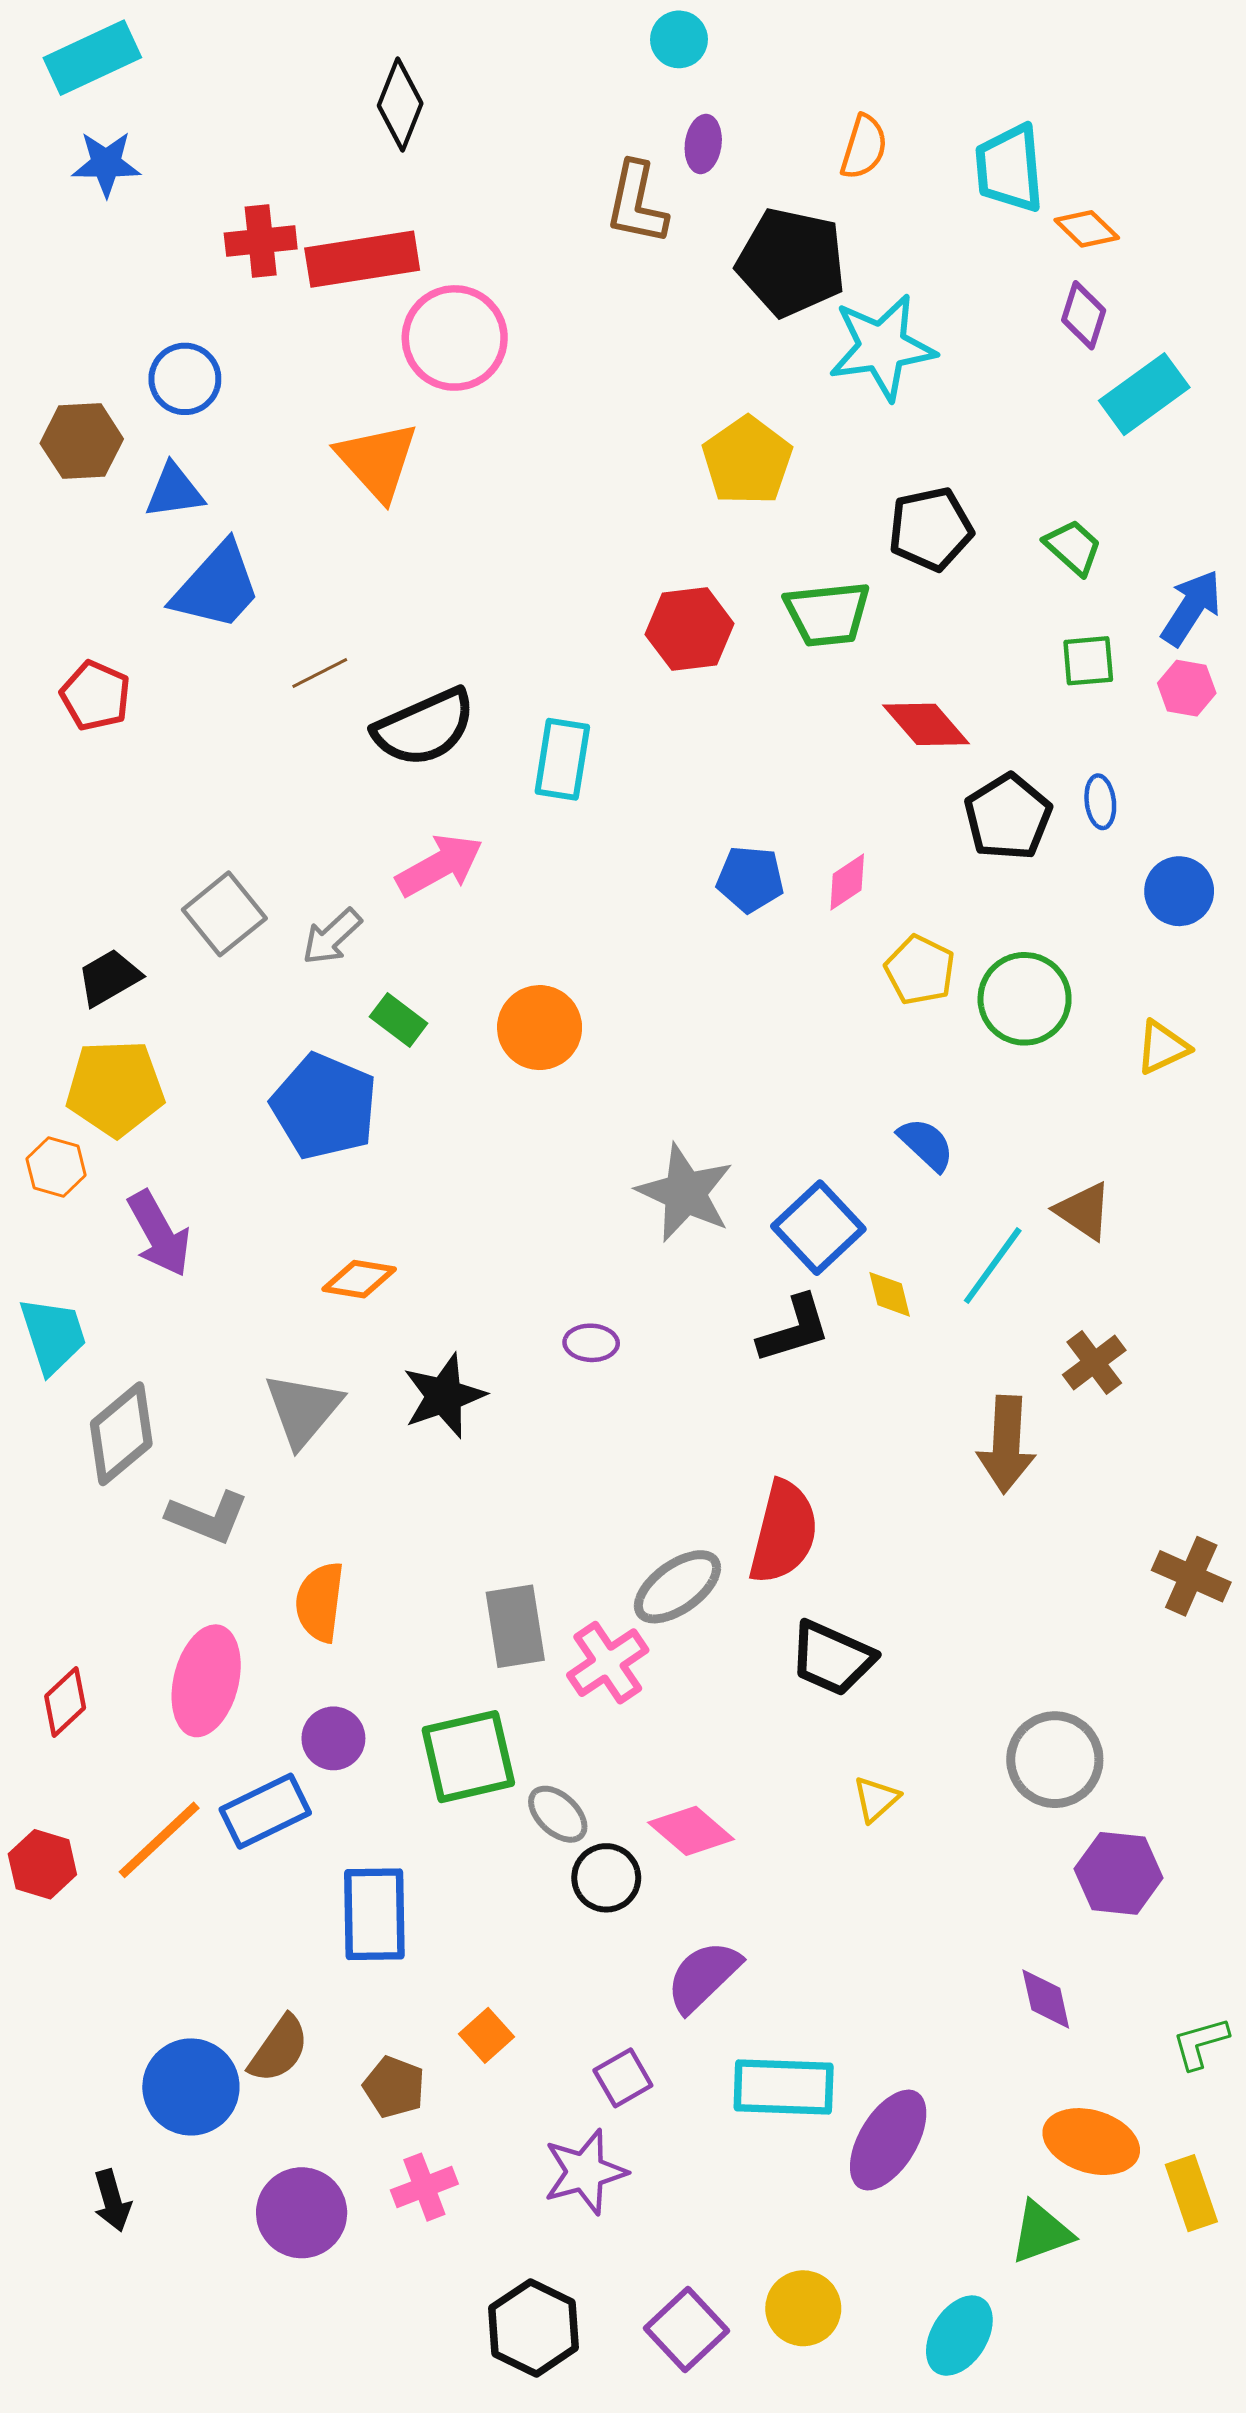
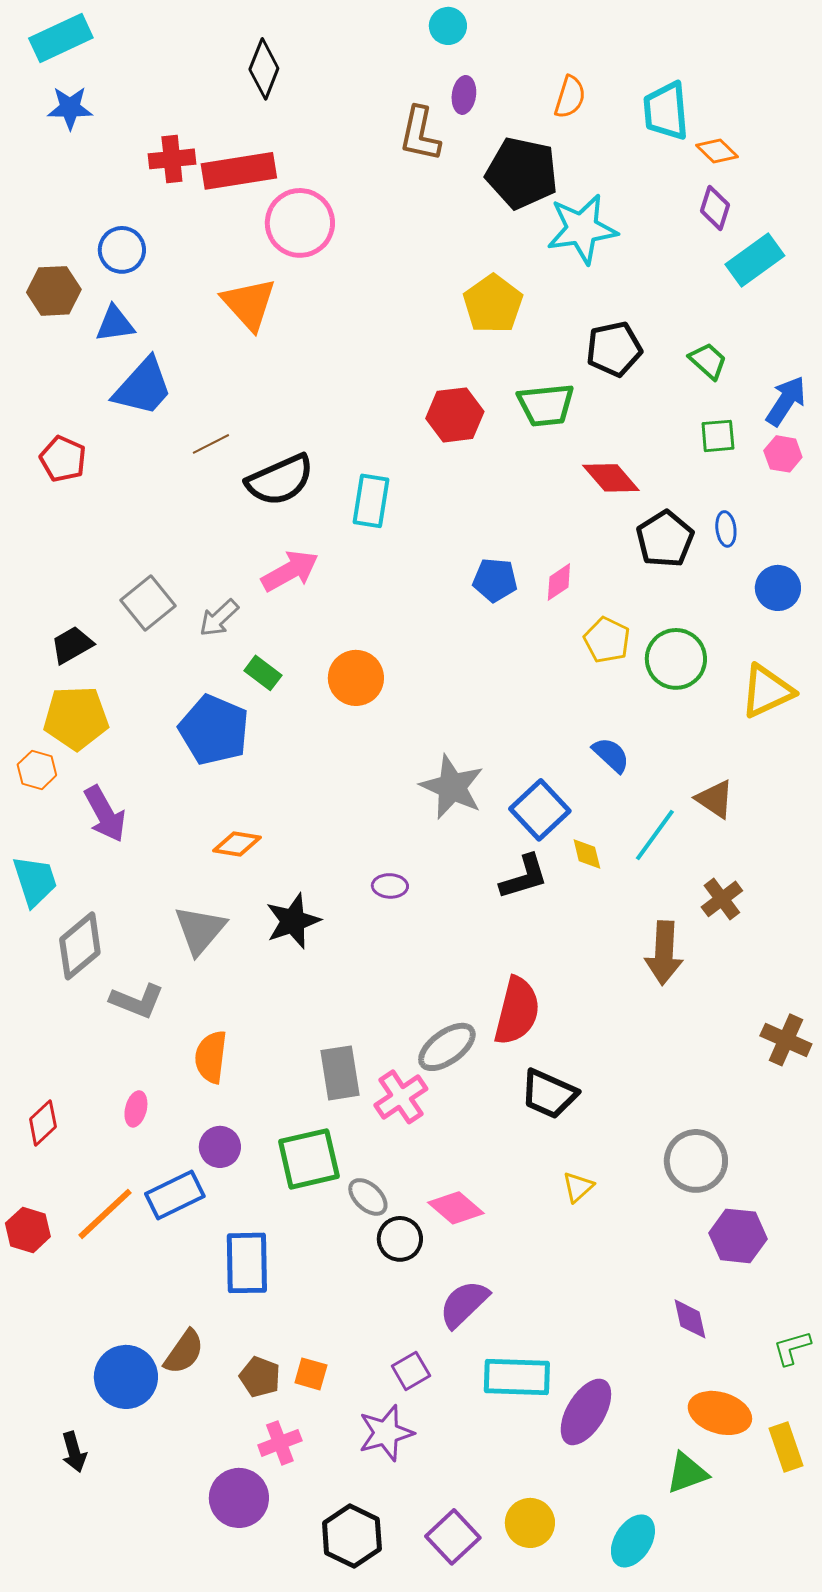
yellow triangle: (1162, 1047) -> (767, 691), size x1.5
pink ellipse: (206, 1681) -> (136, 1109), size x0.5
orange square: (487, 2035) -> (311, 1374), moved, turned -32
purple circle: (302, 2213) -> (239, 1498), moved

